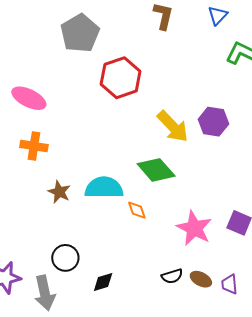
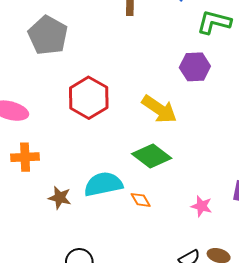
red hexagon: (121, 78) -> (89, 98), moved
purple hexagon: (213, 122) -> (195, 67), moved
pink star: (194, 228) -> (202, 206), size x0.6

